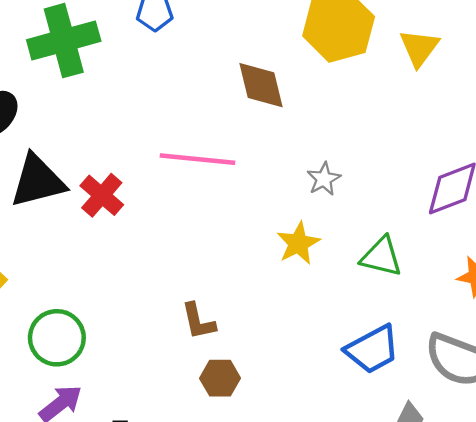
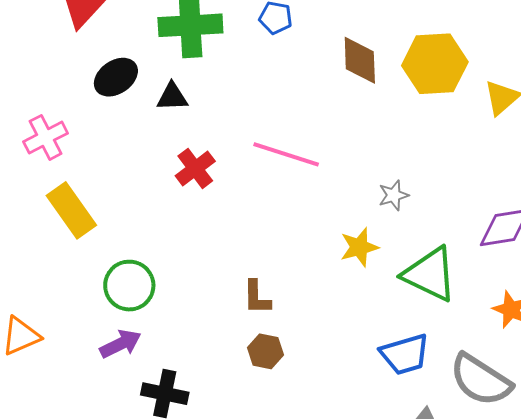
brown diamond: (261, 85) -> (360, 60), moved
black triangle: (38, 181) -> (172, 97), moved, size x0.6
green triangle: (381, 257) -> (430, 274), size x1.5

